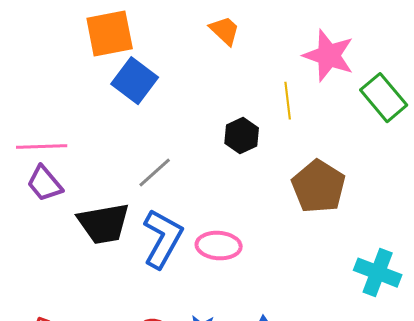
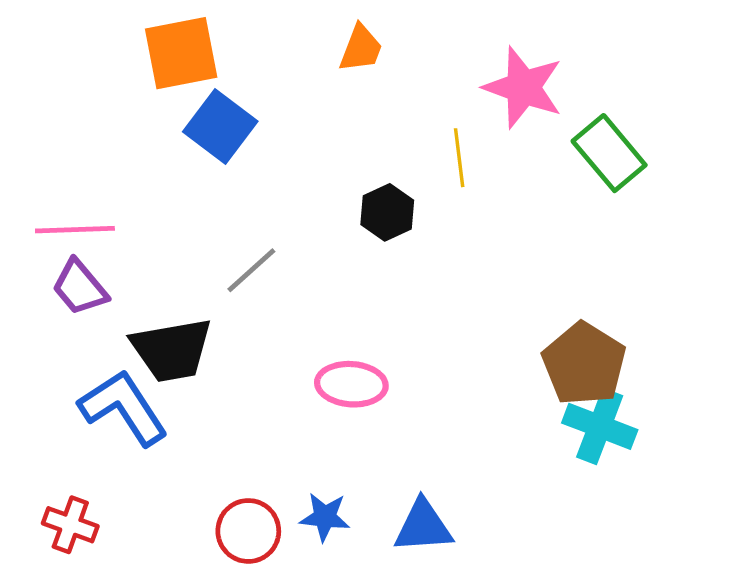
orange trapezoid: (225, 31) -> (361, 48), turned 68
brown pentagon: (319, 187) -> (584, 364), moved
blue L-shape: (163, 239) -> (123, 408), moved, turned -62

